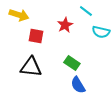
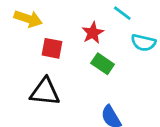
green rectangle: (72, 63) -> (103, 64), moved

